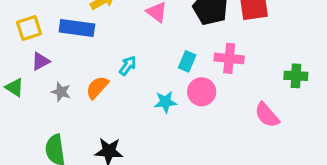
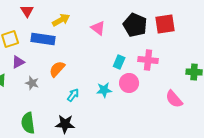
cyan arrow: (128, 66) -> (73, 95), moved
orange semicircle: (97, 87) -> (57, 69), moved

